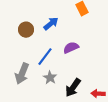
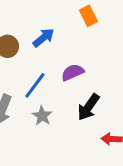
black arrow: (73, 88) -> (88, 107), moved

